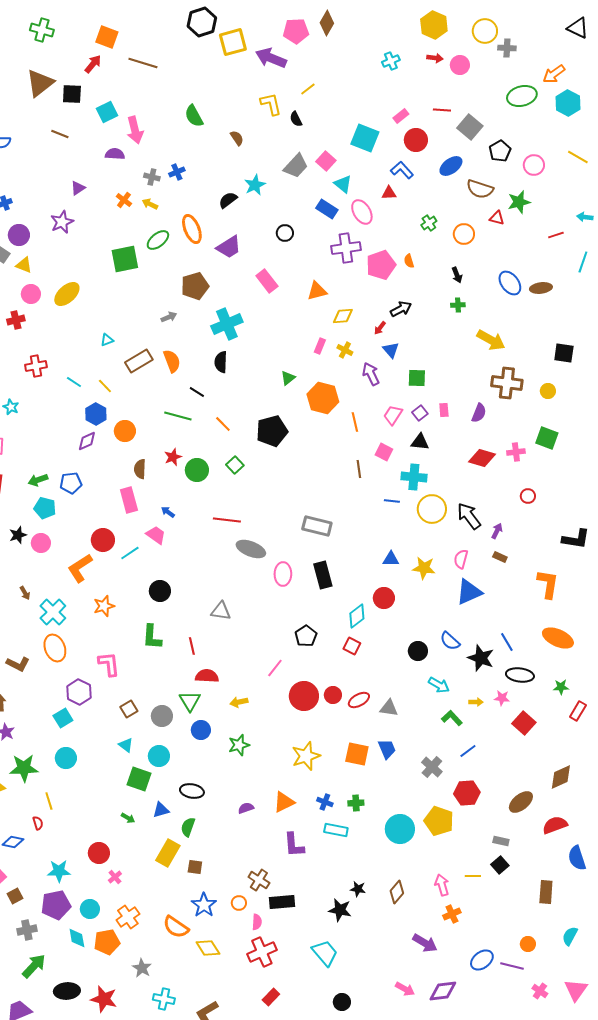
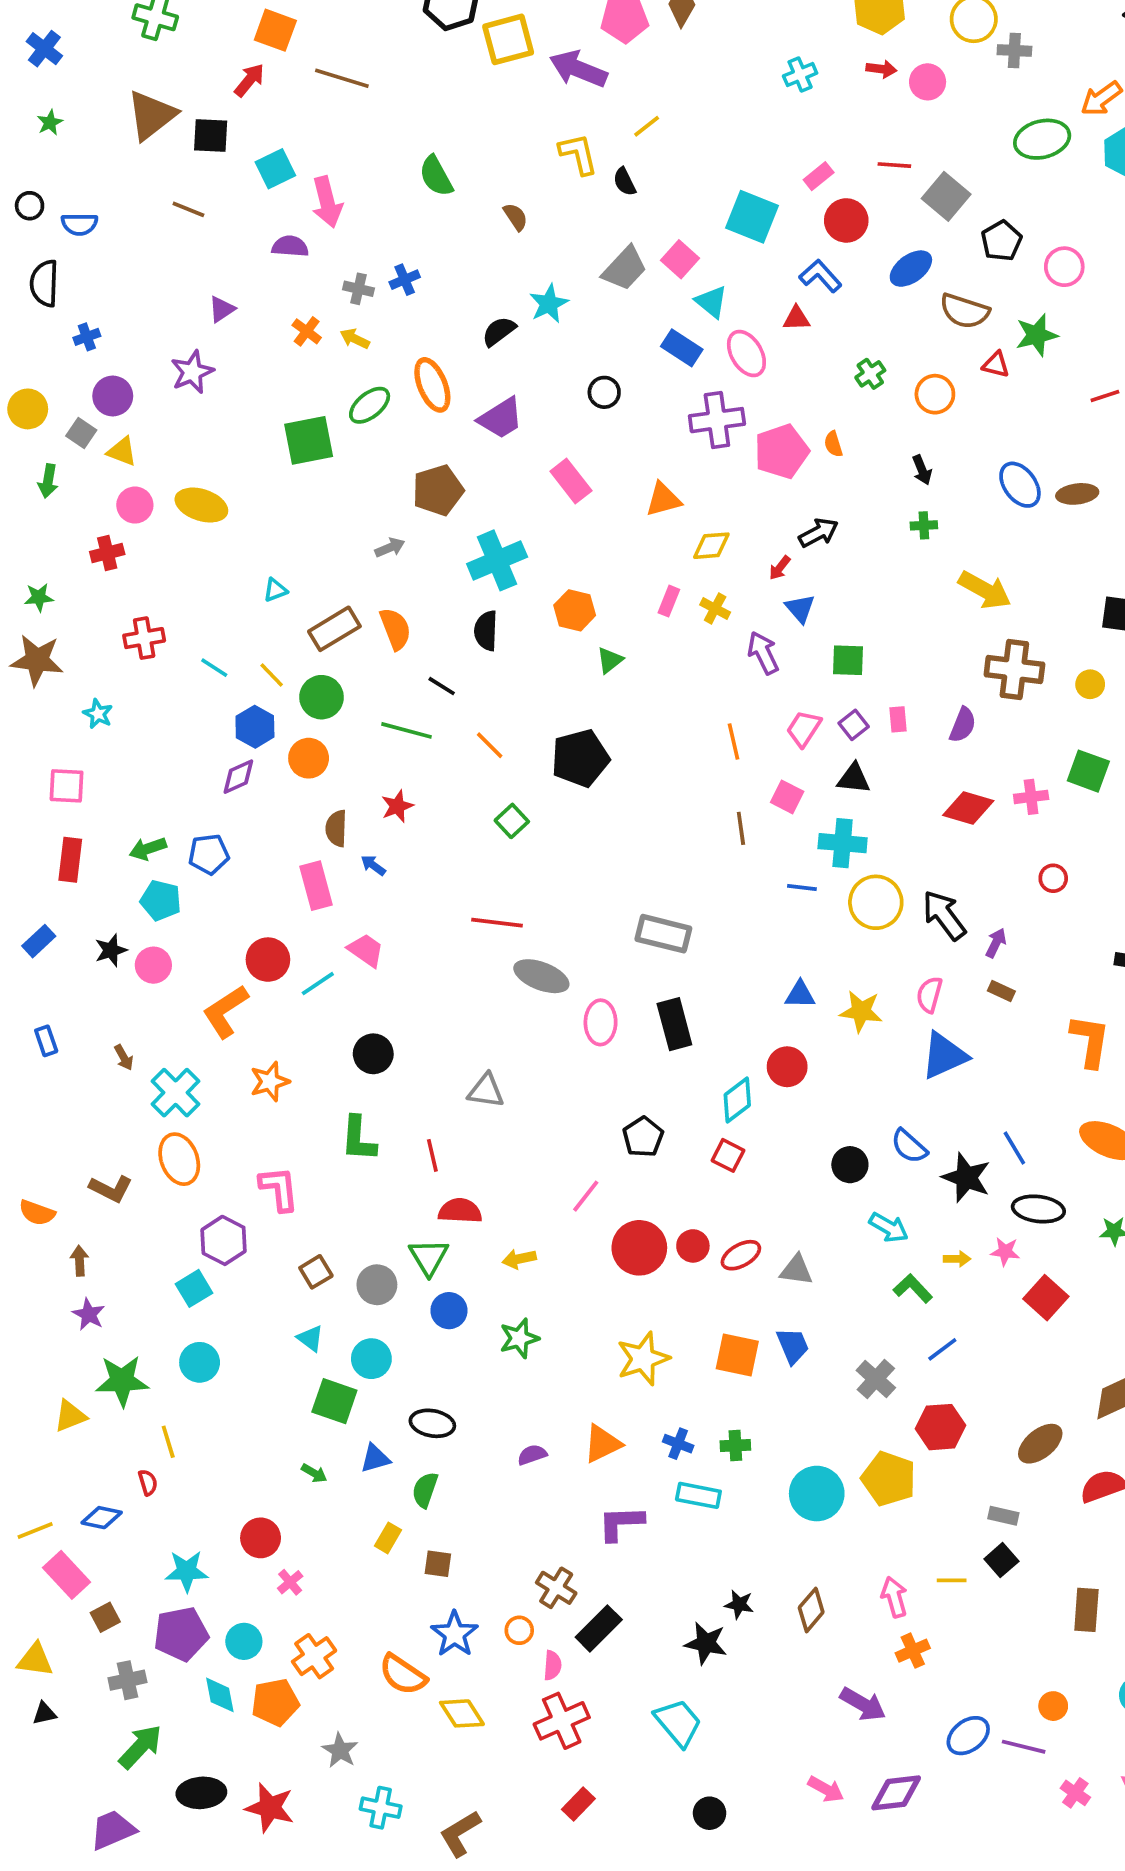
yellow ellipse: (67, 294) -> (201, 505), turned 60
orange hexagon: (323, 398) -> (575, 610), moved, size x0.7
green circle: (197, 470) -> (322, 697), moved
blue arrow: (168, 512) -> (373, 865), moved
purple L-shape: (294, 845) -> (621, 1523), turned 92
yellow rectangle: (168, 853) -> (388, 1538), size x0.6
black rectangle: (282, 902) -> (599, 1628), turned -40

